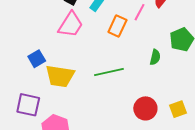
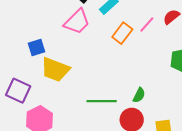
green semicircle: (155, 57) -> (139, 95), moved
green line: (109, 72) -> (102, 101), moved

